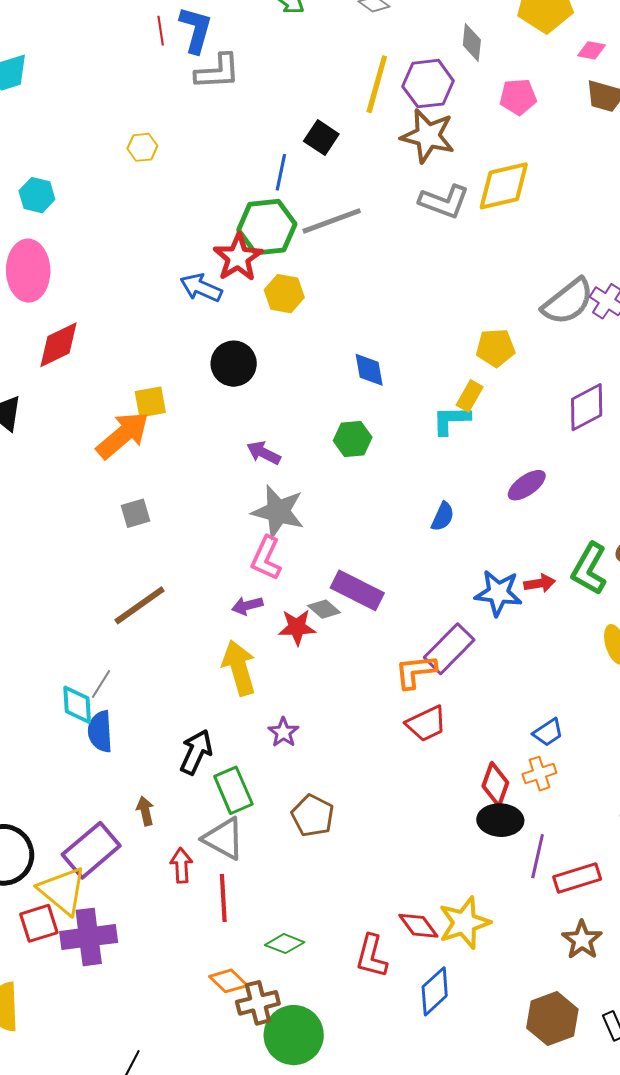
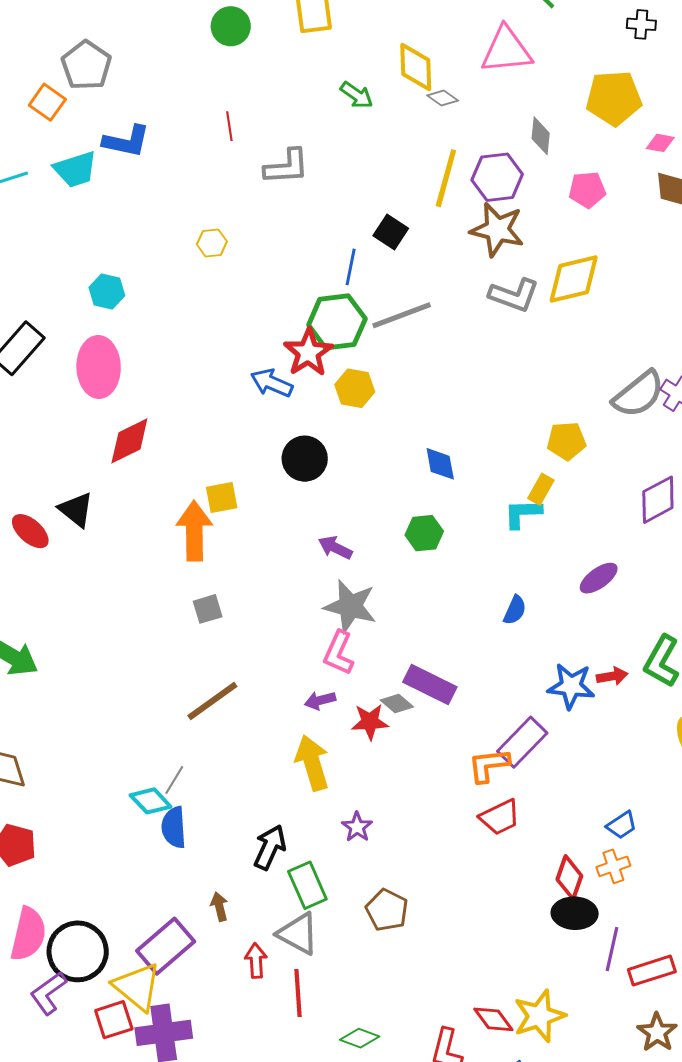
blue L-shape: (196, 30) -> (126, 141), moved, turned 87
orange arrow: (123, 435) -> (194, 531), turned -50
cyan diamond: (77, 705) -> (151, 801), turned -39

